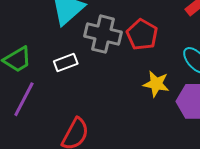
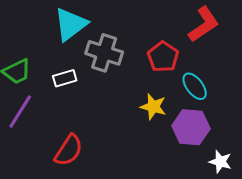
red pentagon: (142, 35) -> (163, 57), moved

